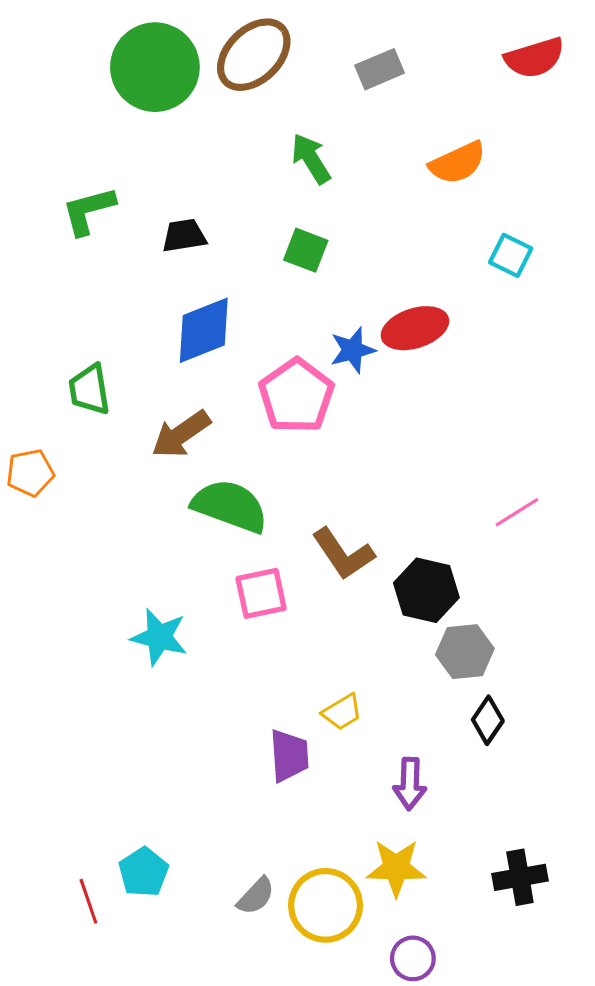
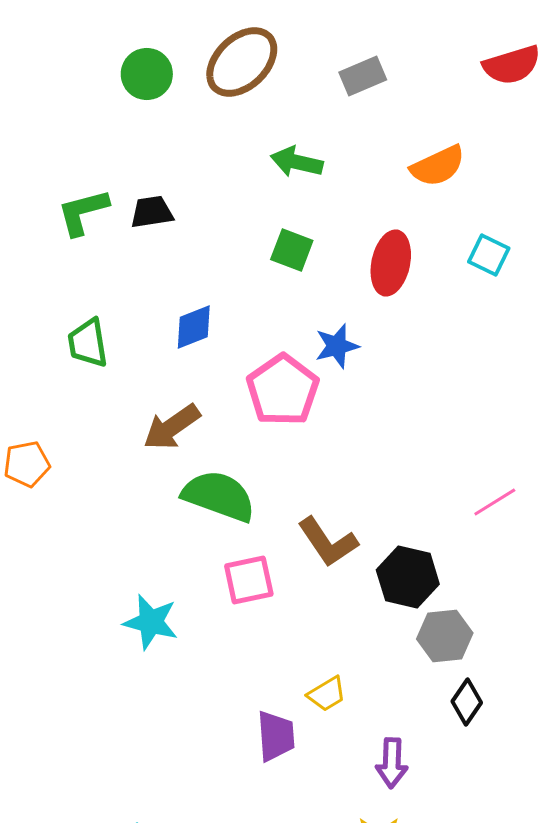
green circle: (155, 67) -> (147, 74), size x0.6
green arrow: (311, 159) -> (297, 162), turned -45
black trapezoid: (184, 236) -> (152, 212), moved
red ellipse: (415, 328) -> (391, 263), moved, turned -60
blue diamond: (204, 330) -> (194, 327), size x0.7
green trapezoid: (89, 390) -> (88, 343), moved

